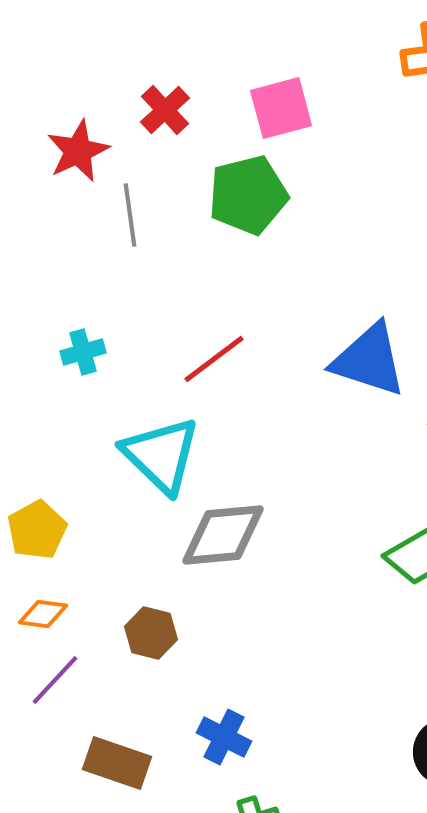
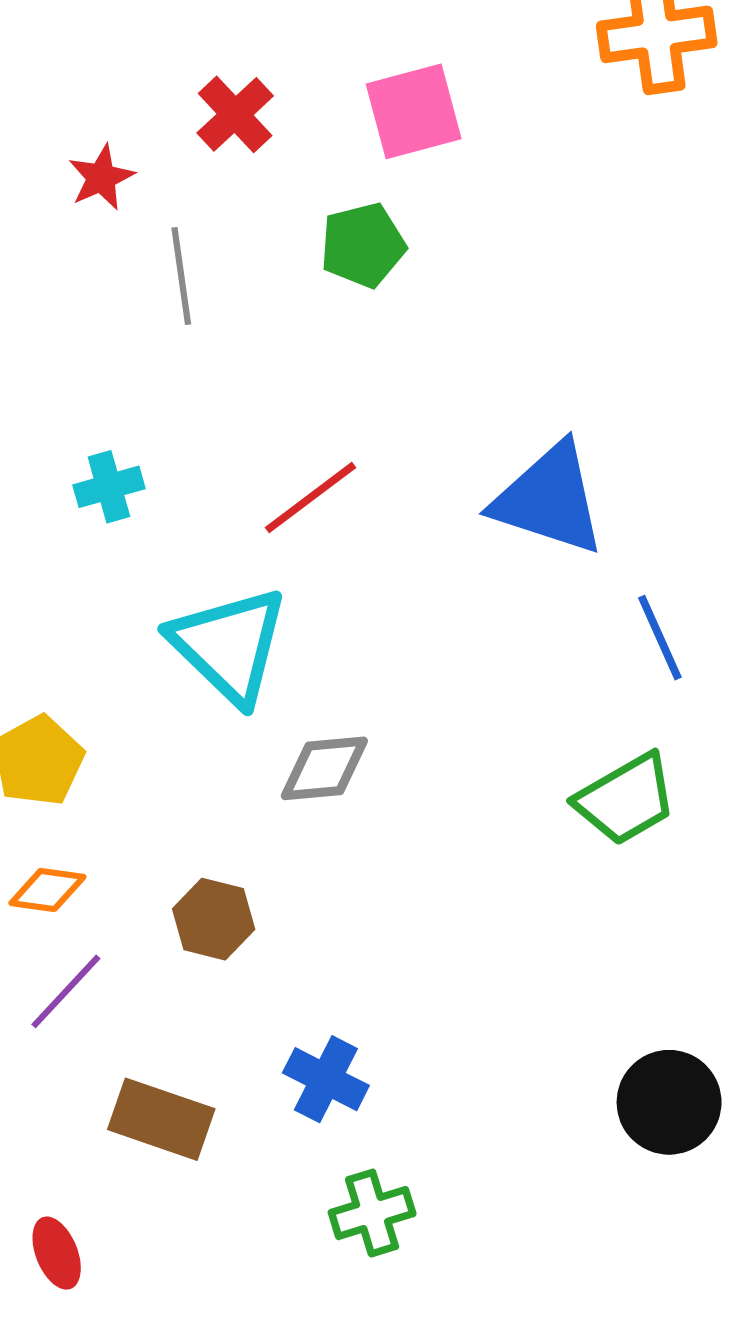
red star: (78, 151) -> (101, 178), size x0.7
green pentagon: (248, 195) -> (363, 245), size x0.7
gray diamond: (223, 535) -> (324, 768), size x0.7

